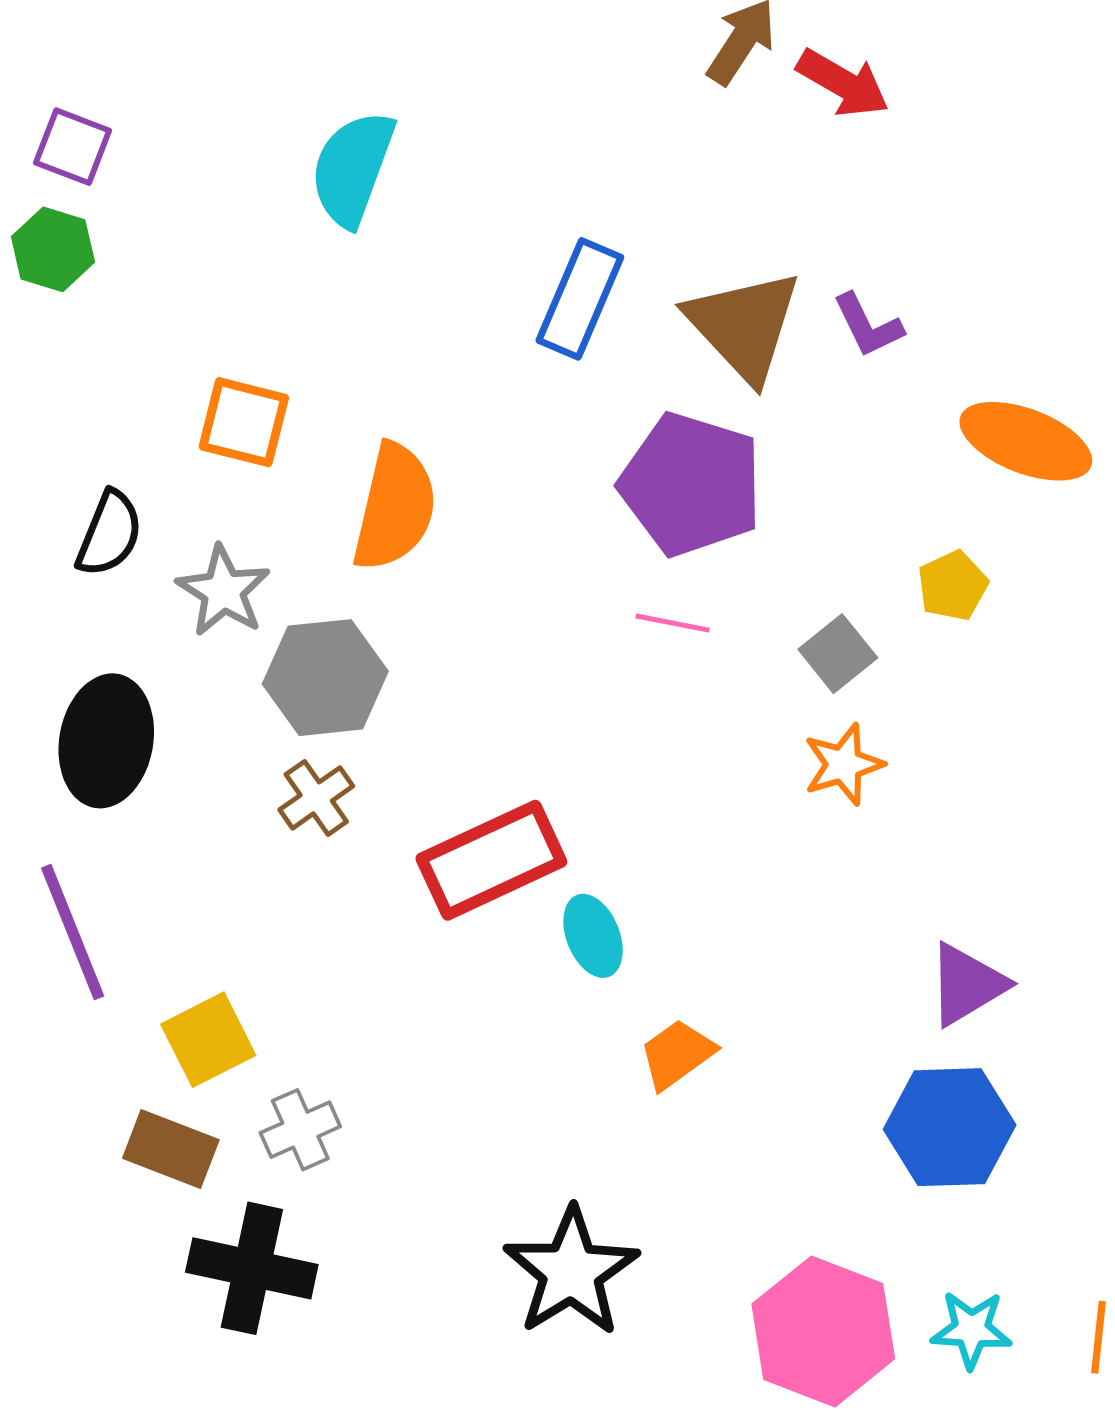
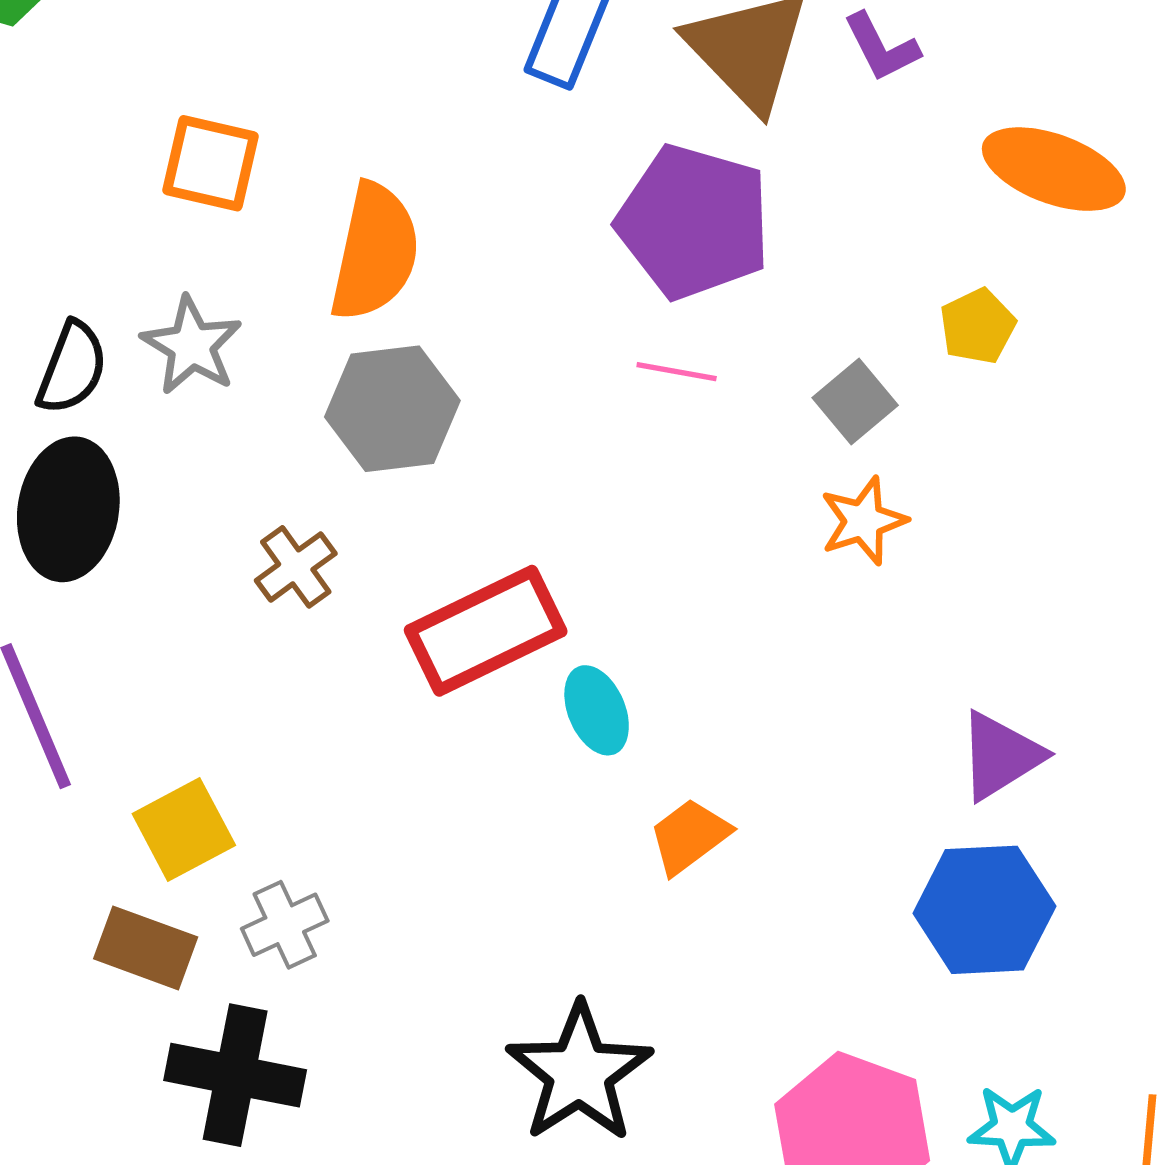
black semicircle: (109, 534) -> (72, 368), moved
gray hexagon: (325, 678) -> (392, 409), moved

